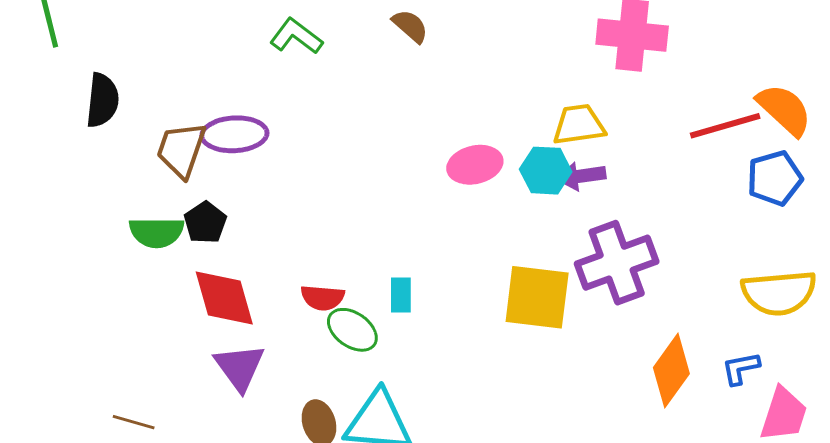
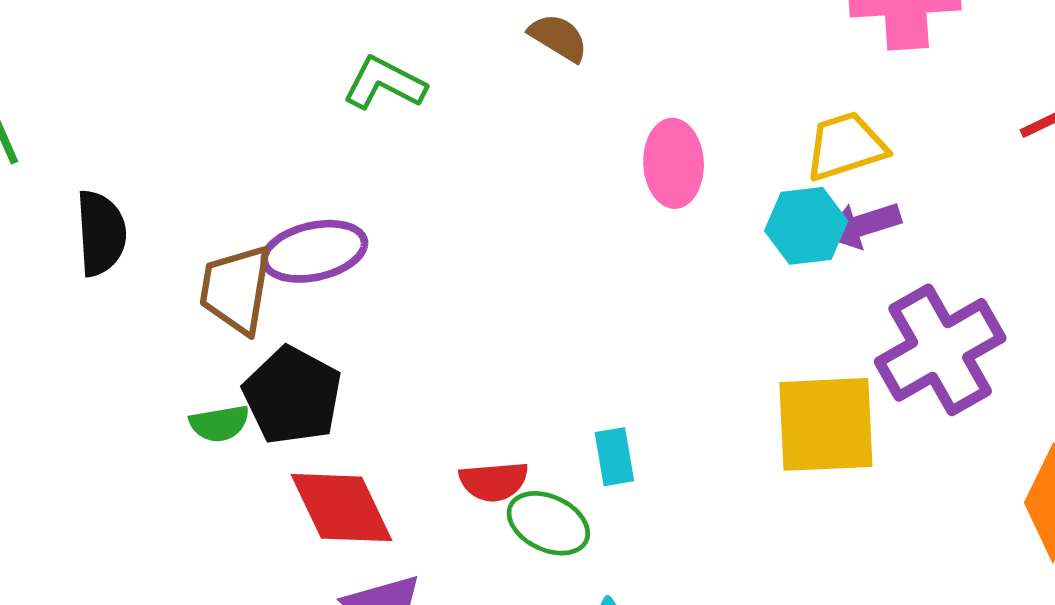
pink ellipse: (475, 165) -> (674, 163), moved, turned -70
black pentagon: (205, 223) -> (292, 396), size x1.5
green semicircle: (157, 232) -> (219, 423), size x0.7

